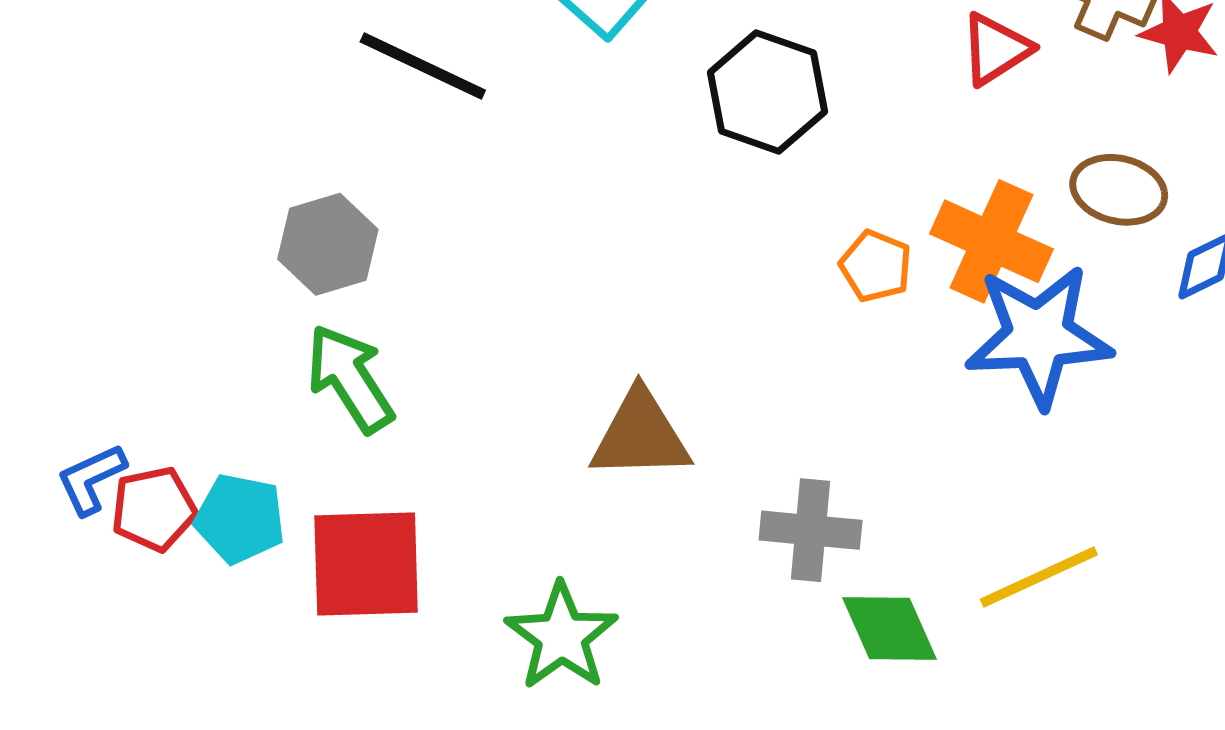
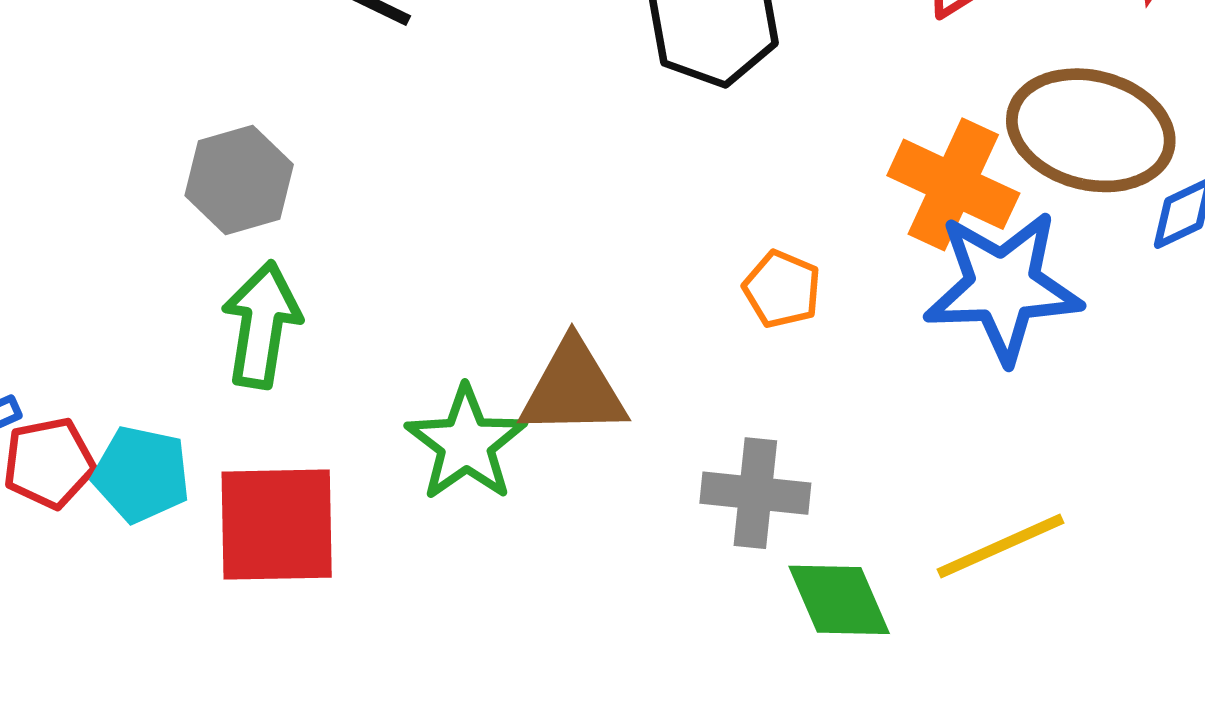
brown ellipse: (1119, 190) -> (1091, 130), size x1.6
orange pentagon: (876, 266) -> (782, 289), moved
green arrow: (350, 379) -> (261, 325), turned 41
green star: (562, 636) -> (466, 443), moved

